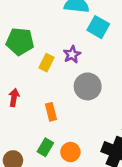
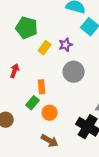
green rectangle: (45, 147) -> (33, 103), moved
orange circle: (70, 152) -> (50, 113), moved

